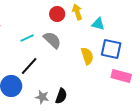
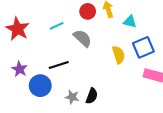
cyan line: (27, 38) -> (57, 26), moved
blue square: (111, 49) -> (143, 47), turned -35
black line: (29, 66) -> (59, 65), turned 30

